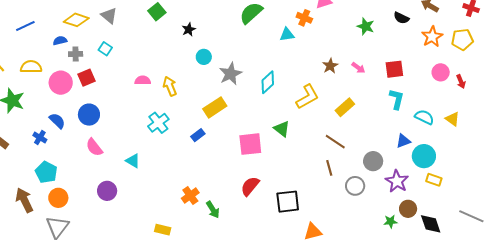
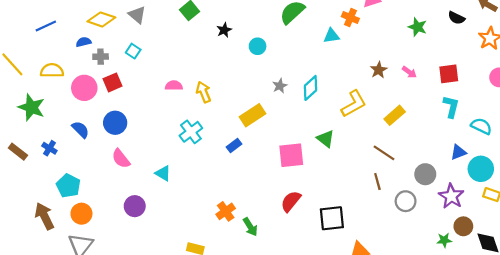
cyan circle: (204, 57) -> (258, 46), moved
gray star: (230, 74) -> (280, 86), moved, size x0.6
blue cross: (40, 138) -> (49, 148), moved

